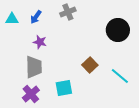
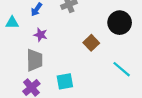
cyan triangle: (12, 19) -> (12, 23), moved
brown square: (90, 65) -> (91, 43), moved

